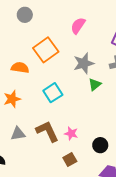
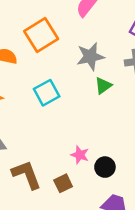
brown L-shape: (47, 131) -> (27, 175), moved
pink star: (71, 133) -> (80, 155), moved

